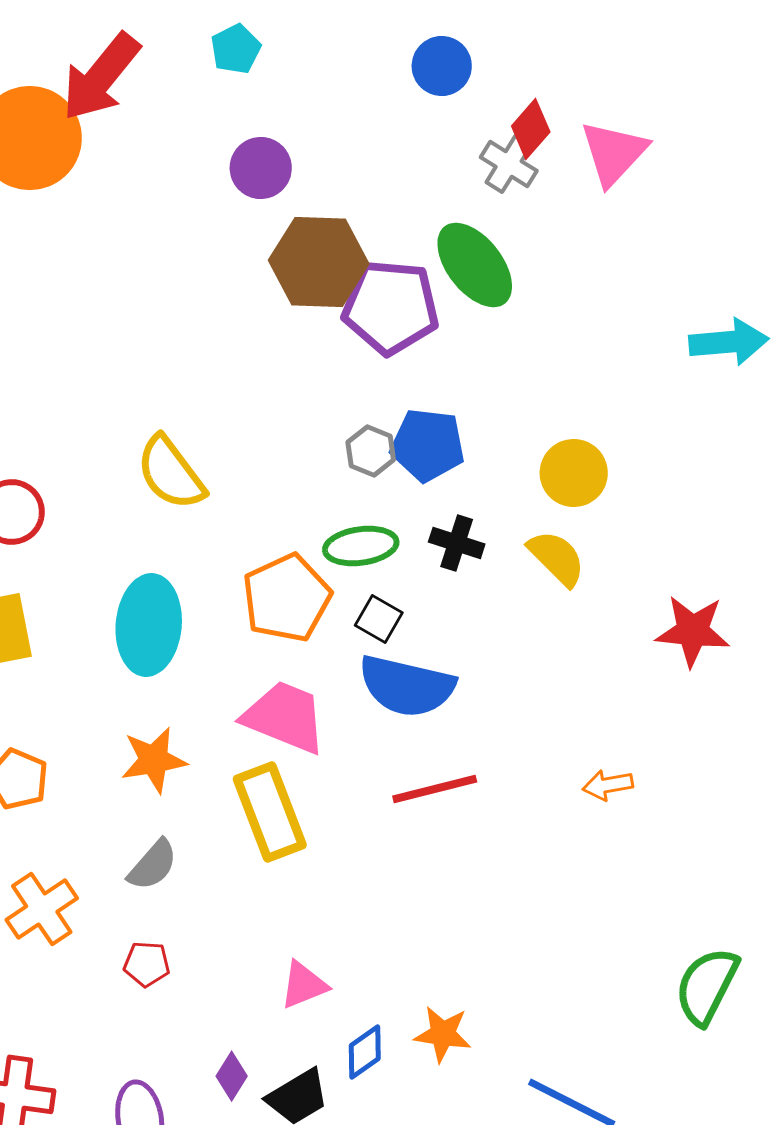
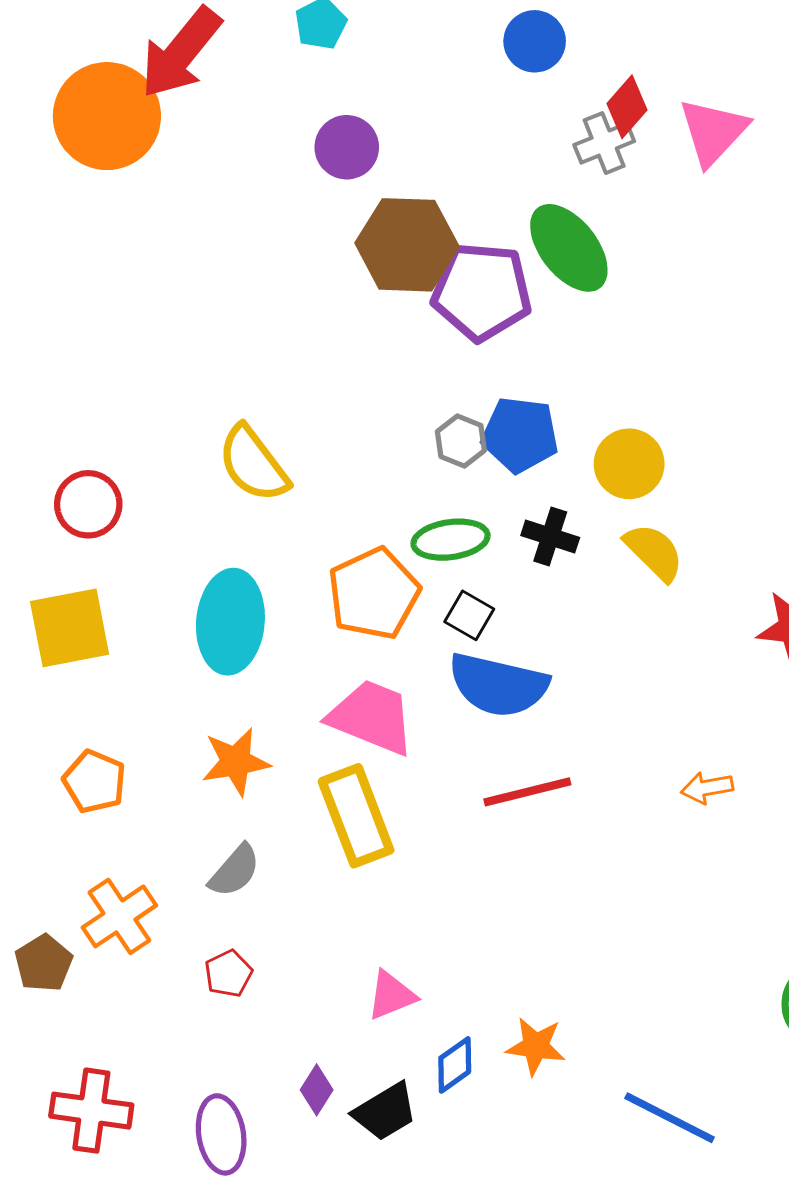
gray cross: (509, 164) -> (604, 143), turned 36
yellow circle: (574, 473) -> (629, 464), moved
red pentagon: (147, 964) -> (228, 974), turned -30

